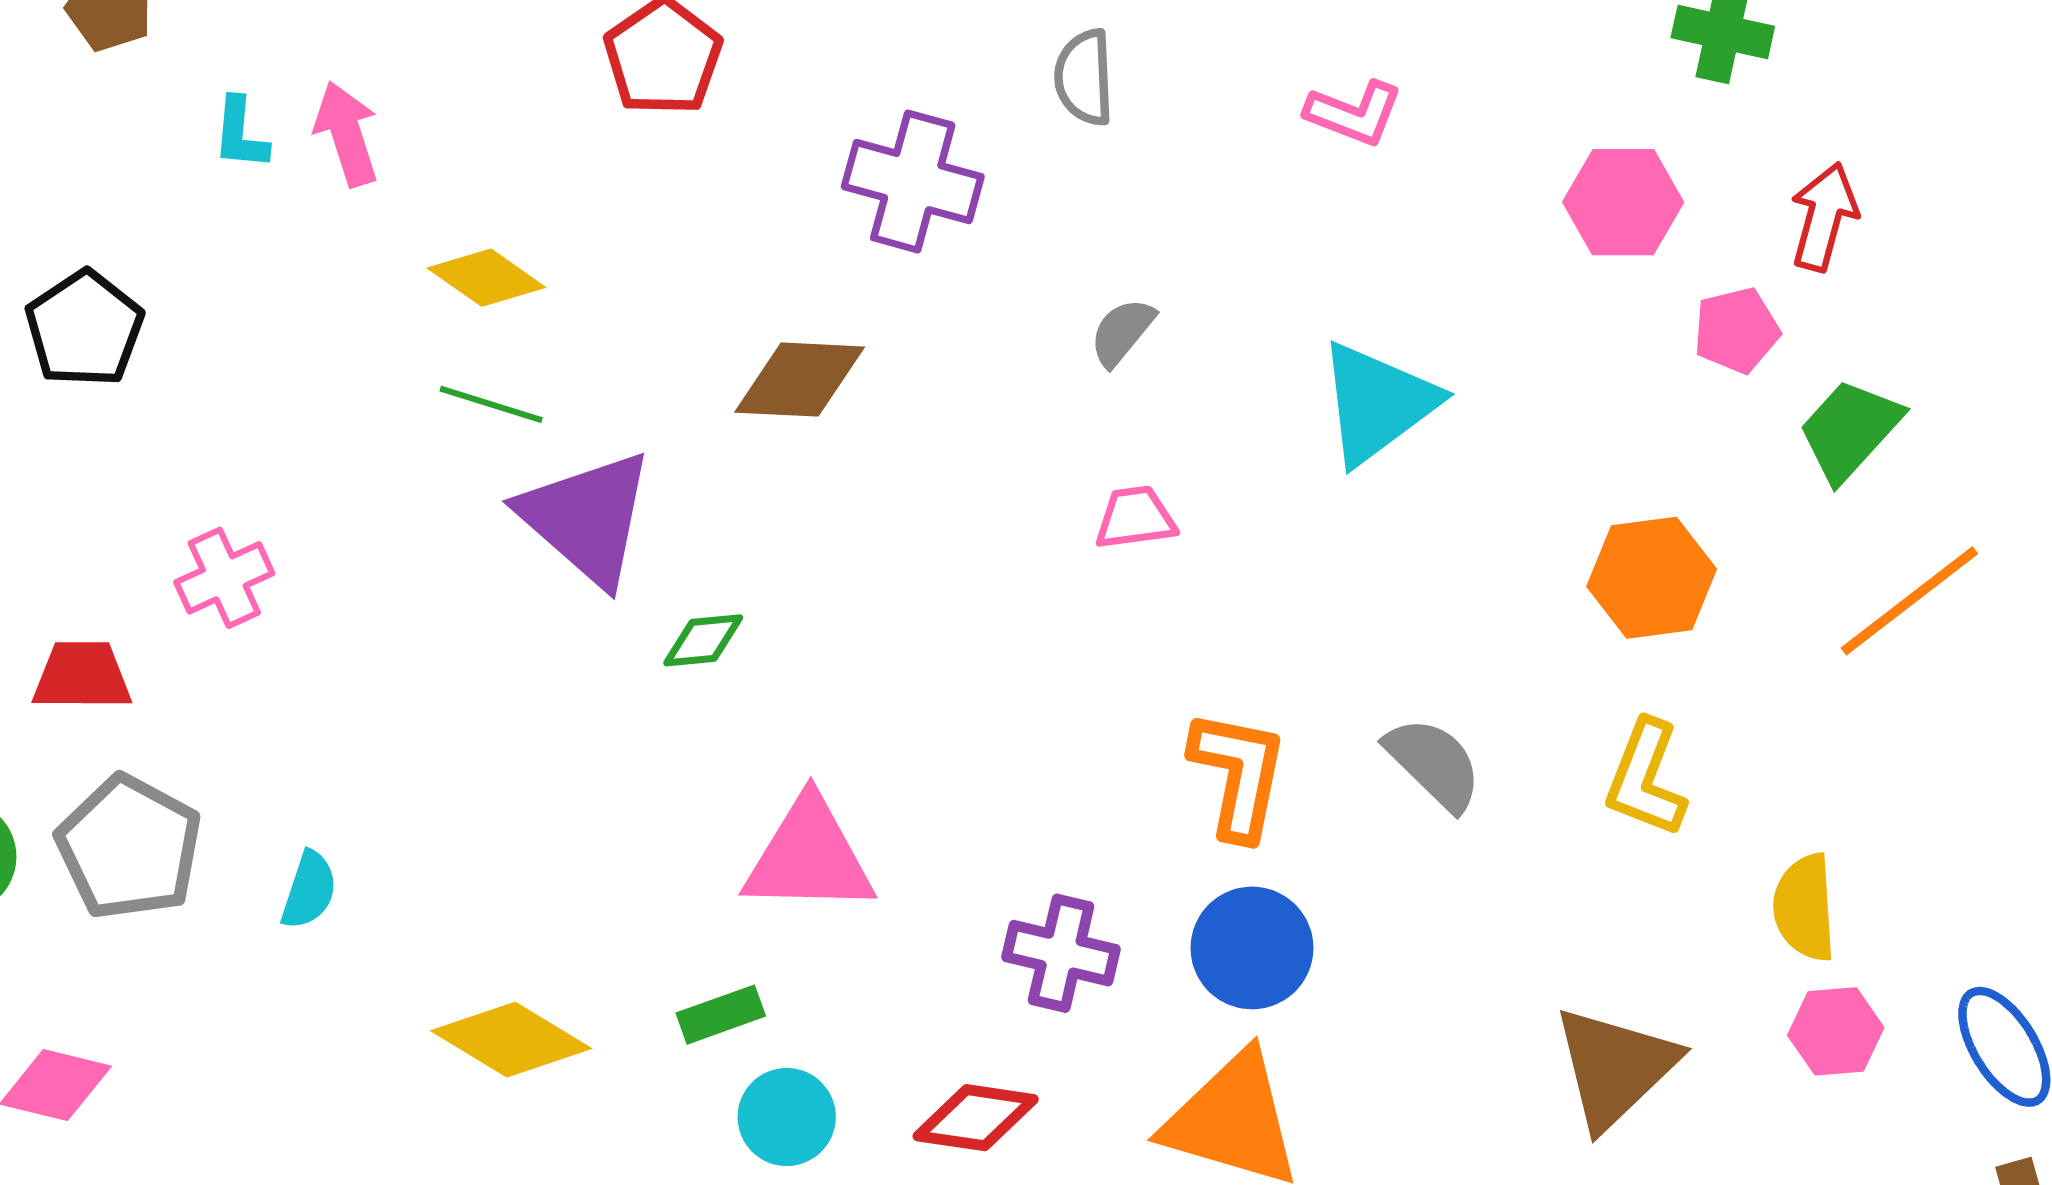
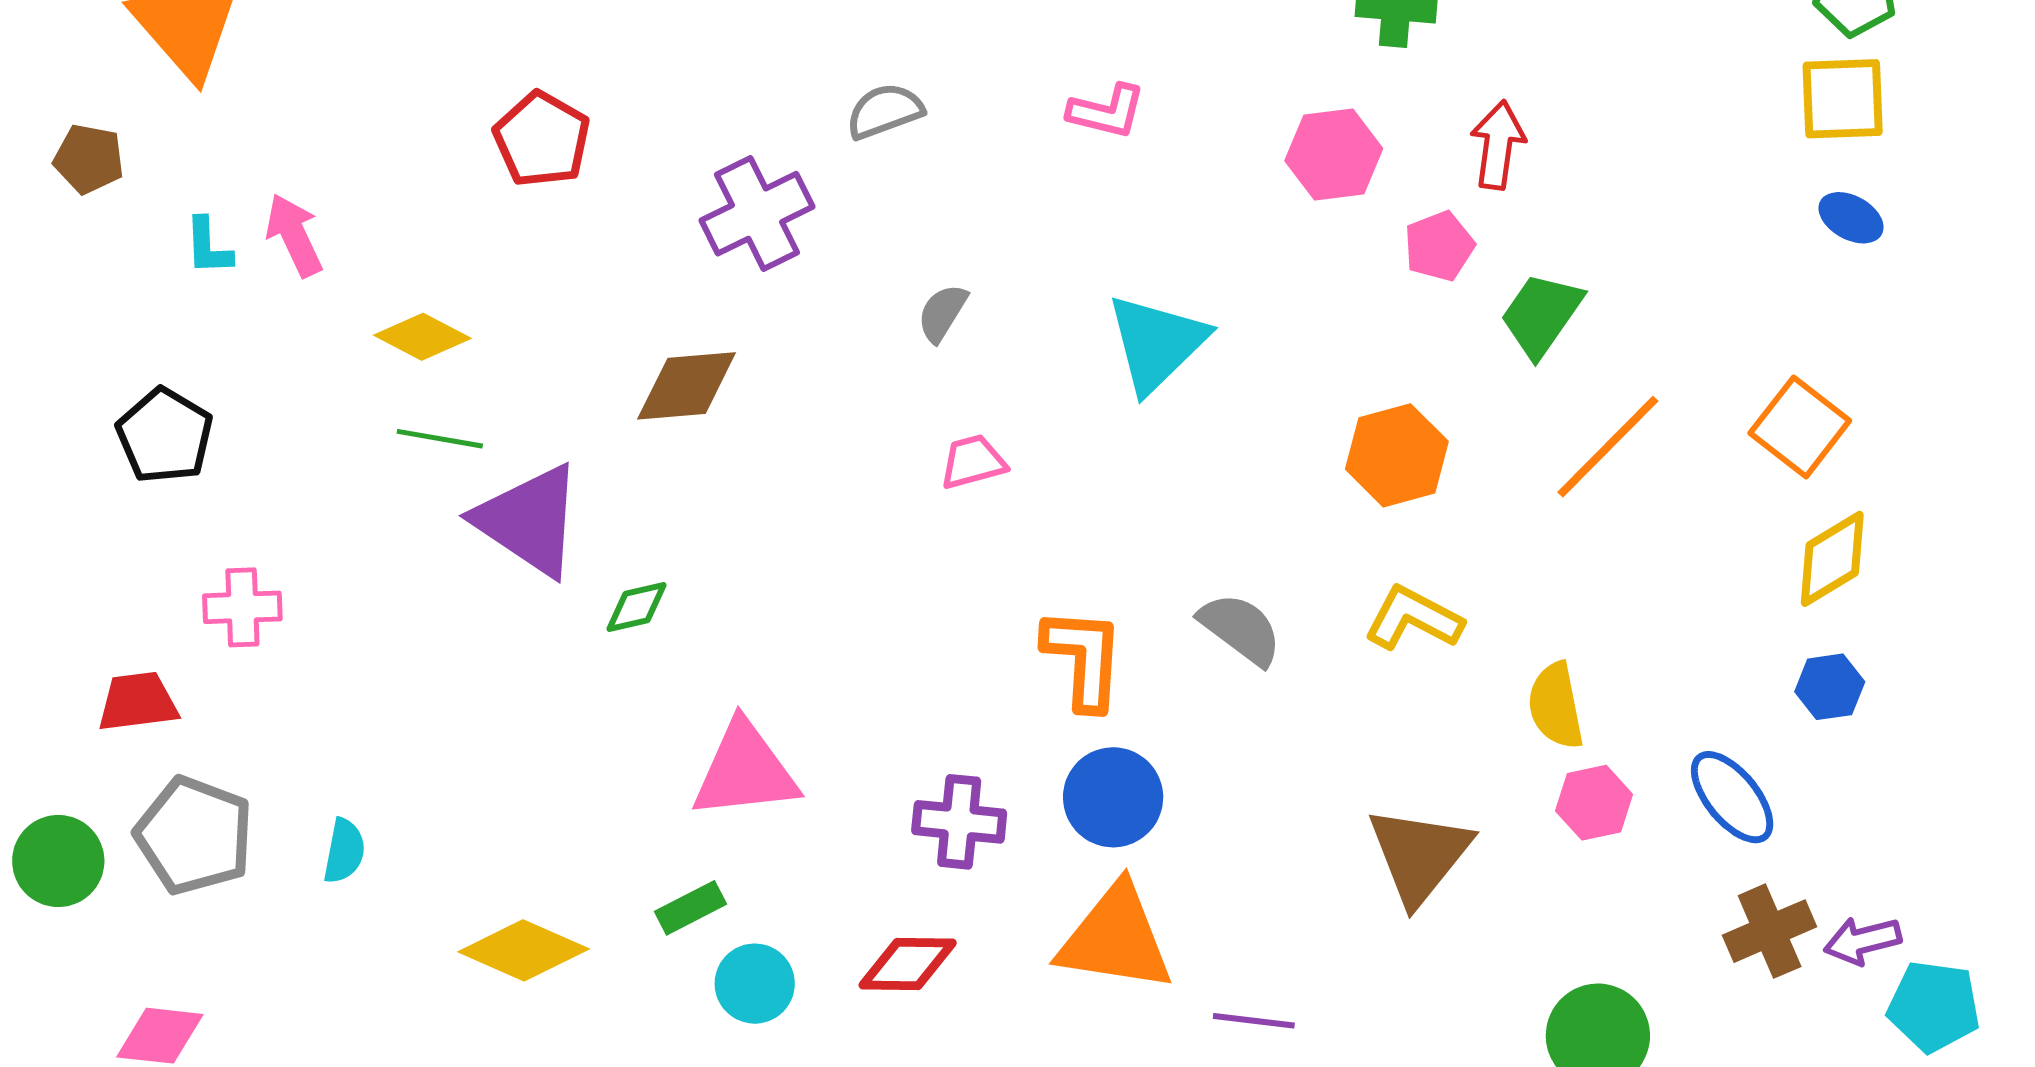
gray semicircle: (1084, 77) -> (885, 111), turned 80
purple cross: (913, 182) -> (757, 214), turned -34
black pentagon: (84, 329) -> (165, 436), moved
pink cross: (224, 578) -> (242, 607), turned 30
yellow L-shape: (1646, 778) -> (1413, 618), turned 104

